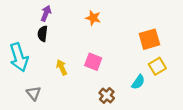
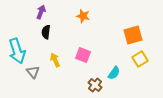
black semicircle: (43, 34) -> (46, 32), moved
cyan semicircle: (138, 82) -> (114, 73), moved
gray triangle: (34, 93) -> (33, 72), moved

